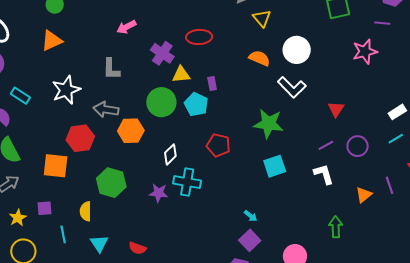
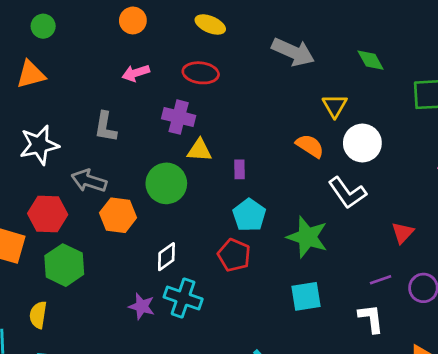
yellow triangle: (262, 18) -> (335, 106), moved
red ellipse: (199, 37) -> (201, 73), moved
purple cross: (162, 53) -> (179, 117), turned -30
cyan pentagon: (196, 104) -> (249, 215), moved
green hexagon: (111, 183) -> (64, 265), moved

